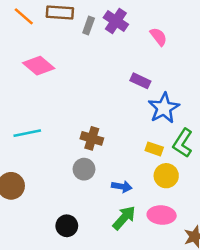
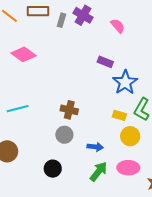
black circle: (67, 226) -> (53, 169), moved

